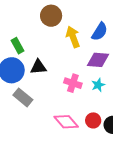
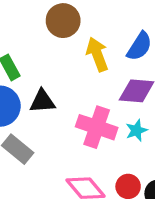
pink cross: (73, 83) -> (97, 127), size x1.4

